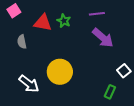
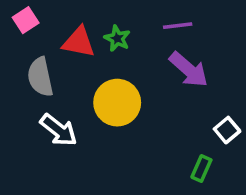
gray semicircle: (22, 42) -> (40, 77), size x1.5
yellow circle: (60, 72) -> (117, 103), moved
white arrow: (29, 84) -> (59, 130), moved

